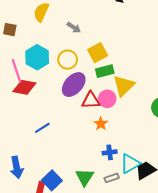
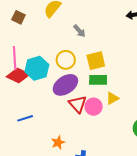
cyan hexagon: (37, 57) -> (37, 68), moved
yellow triangle: (124, 86) -> (112, 98), size x0.6
red triangle: (91, 100) -> (78, 104), turned 36
orange star: (101, 124) -> (58, 142), moved

